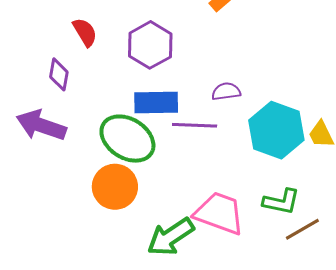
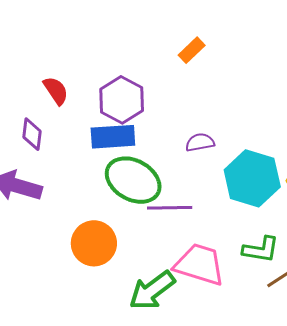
blue rectangle: (156, 102) -> (113, 137), moved
purple line: (195, 125) -> (170, 208), moved
green ellipse: (127, 139) -> (133, 180), moved

